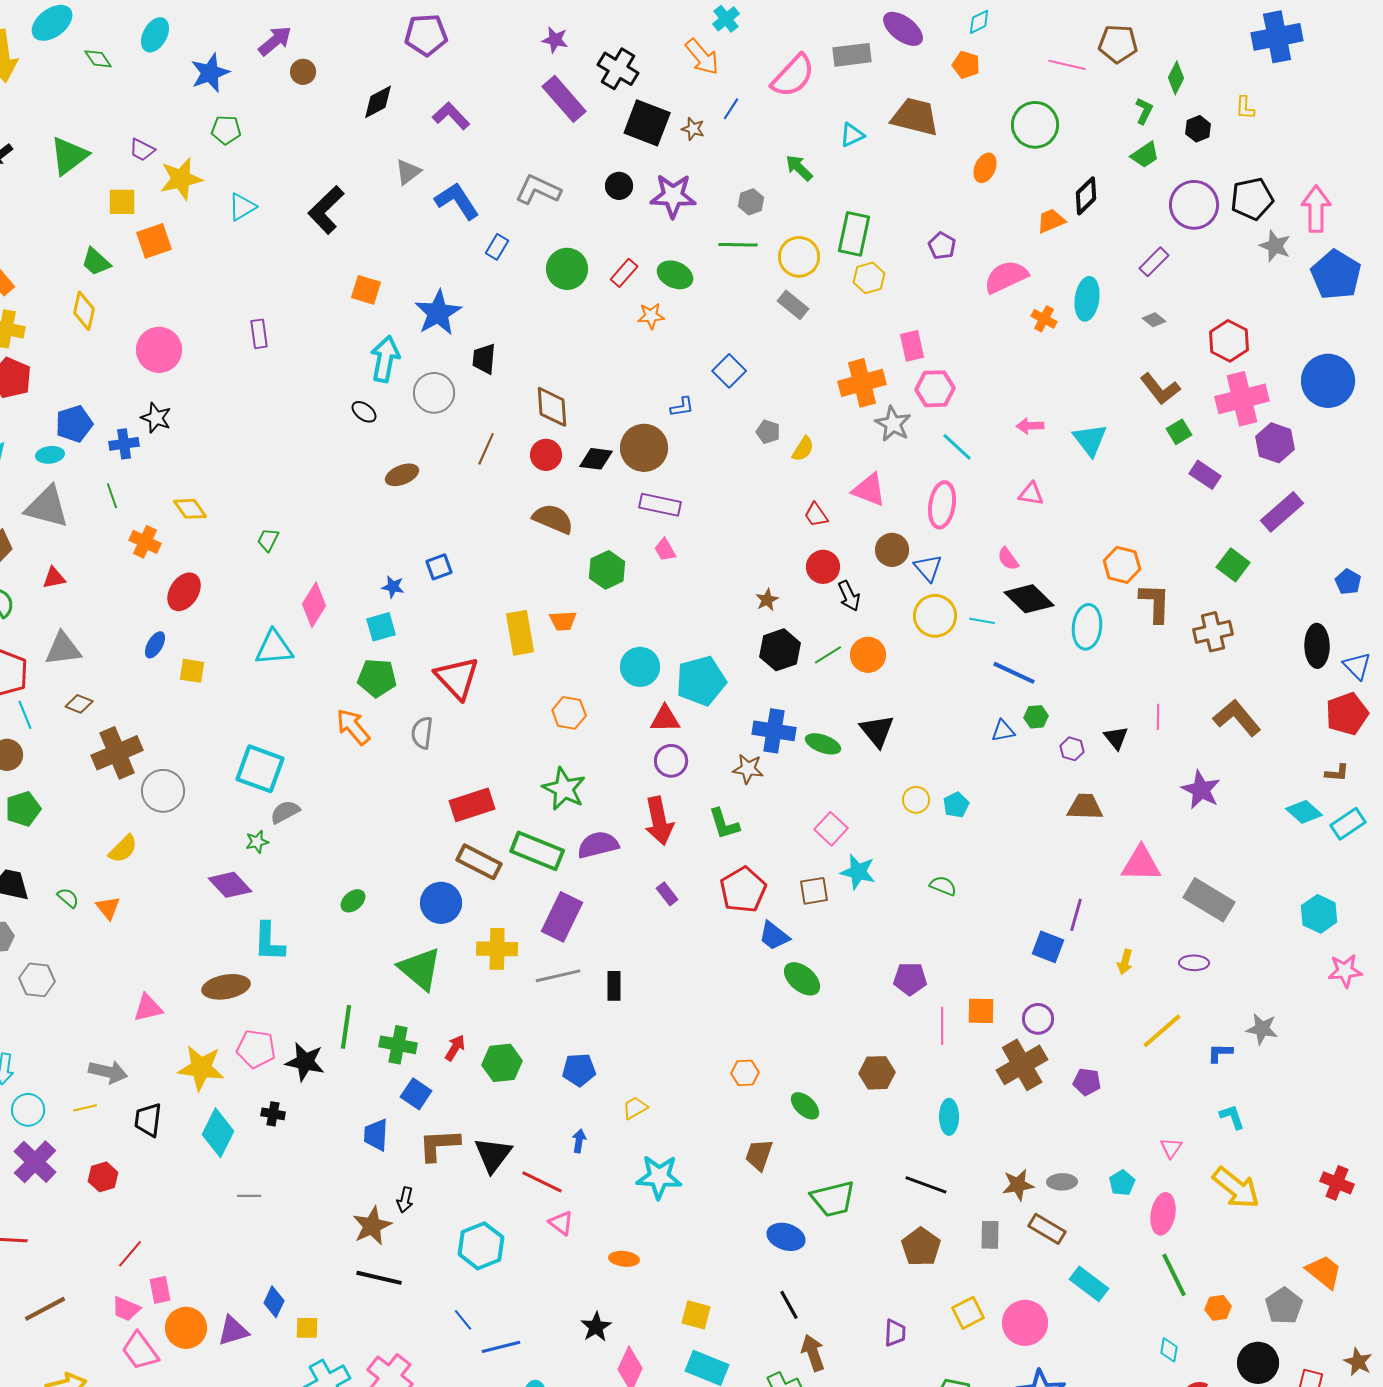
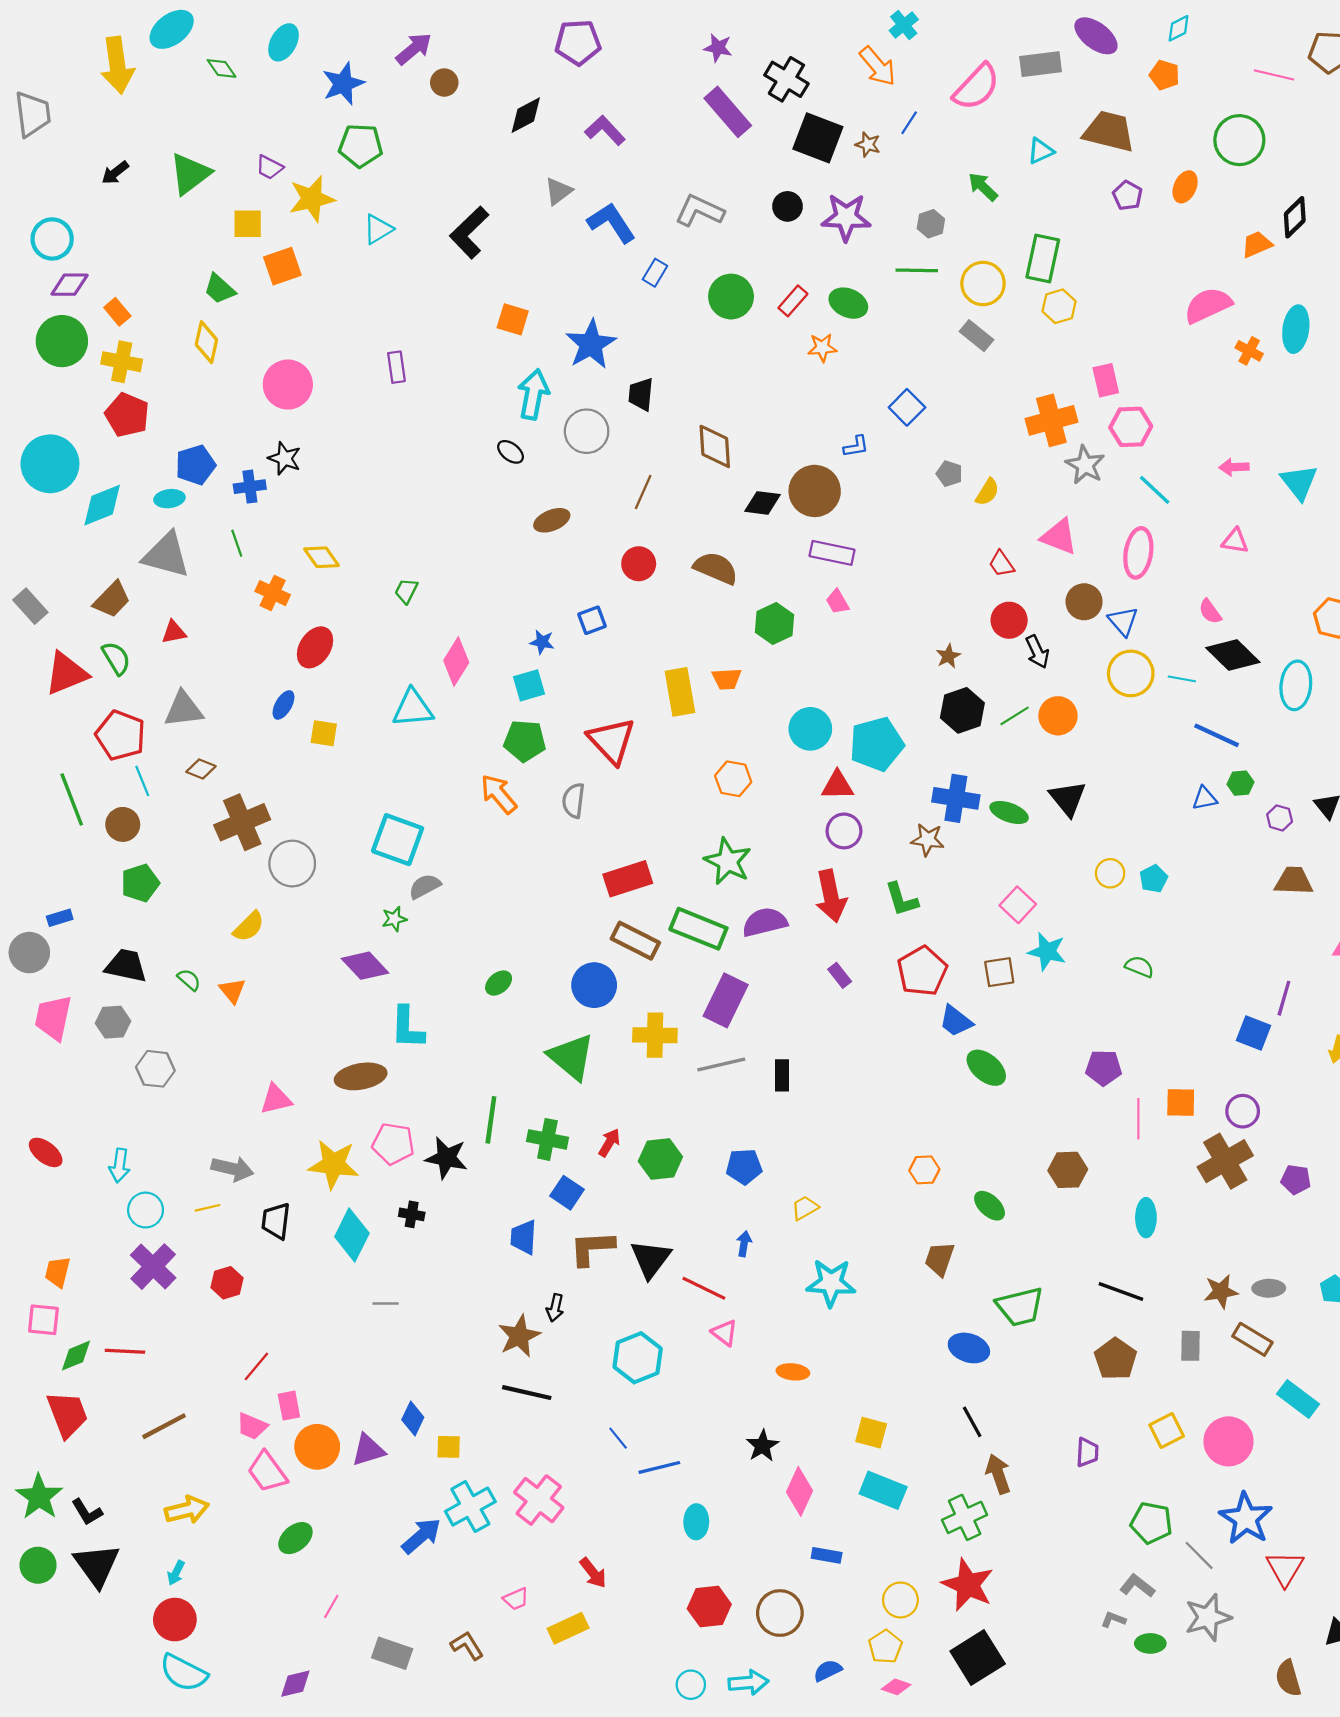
green pentagon: (226, 130) -> (361, 146), size x1.4
purple pentagon: (942, 246) -> (1127, 196), moved
red circle: (546, 455) -> (639, 564), moved

